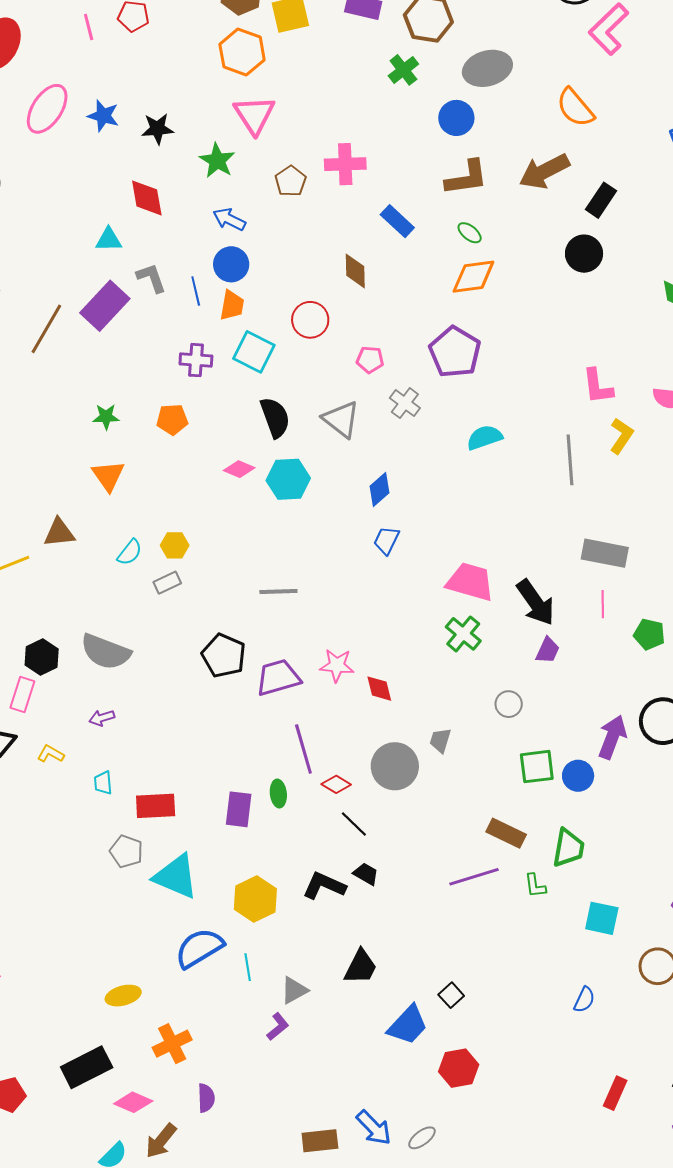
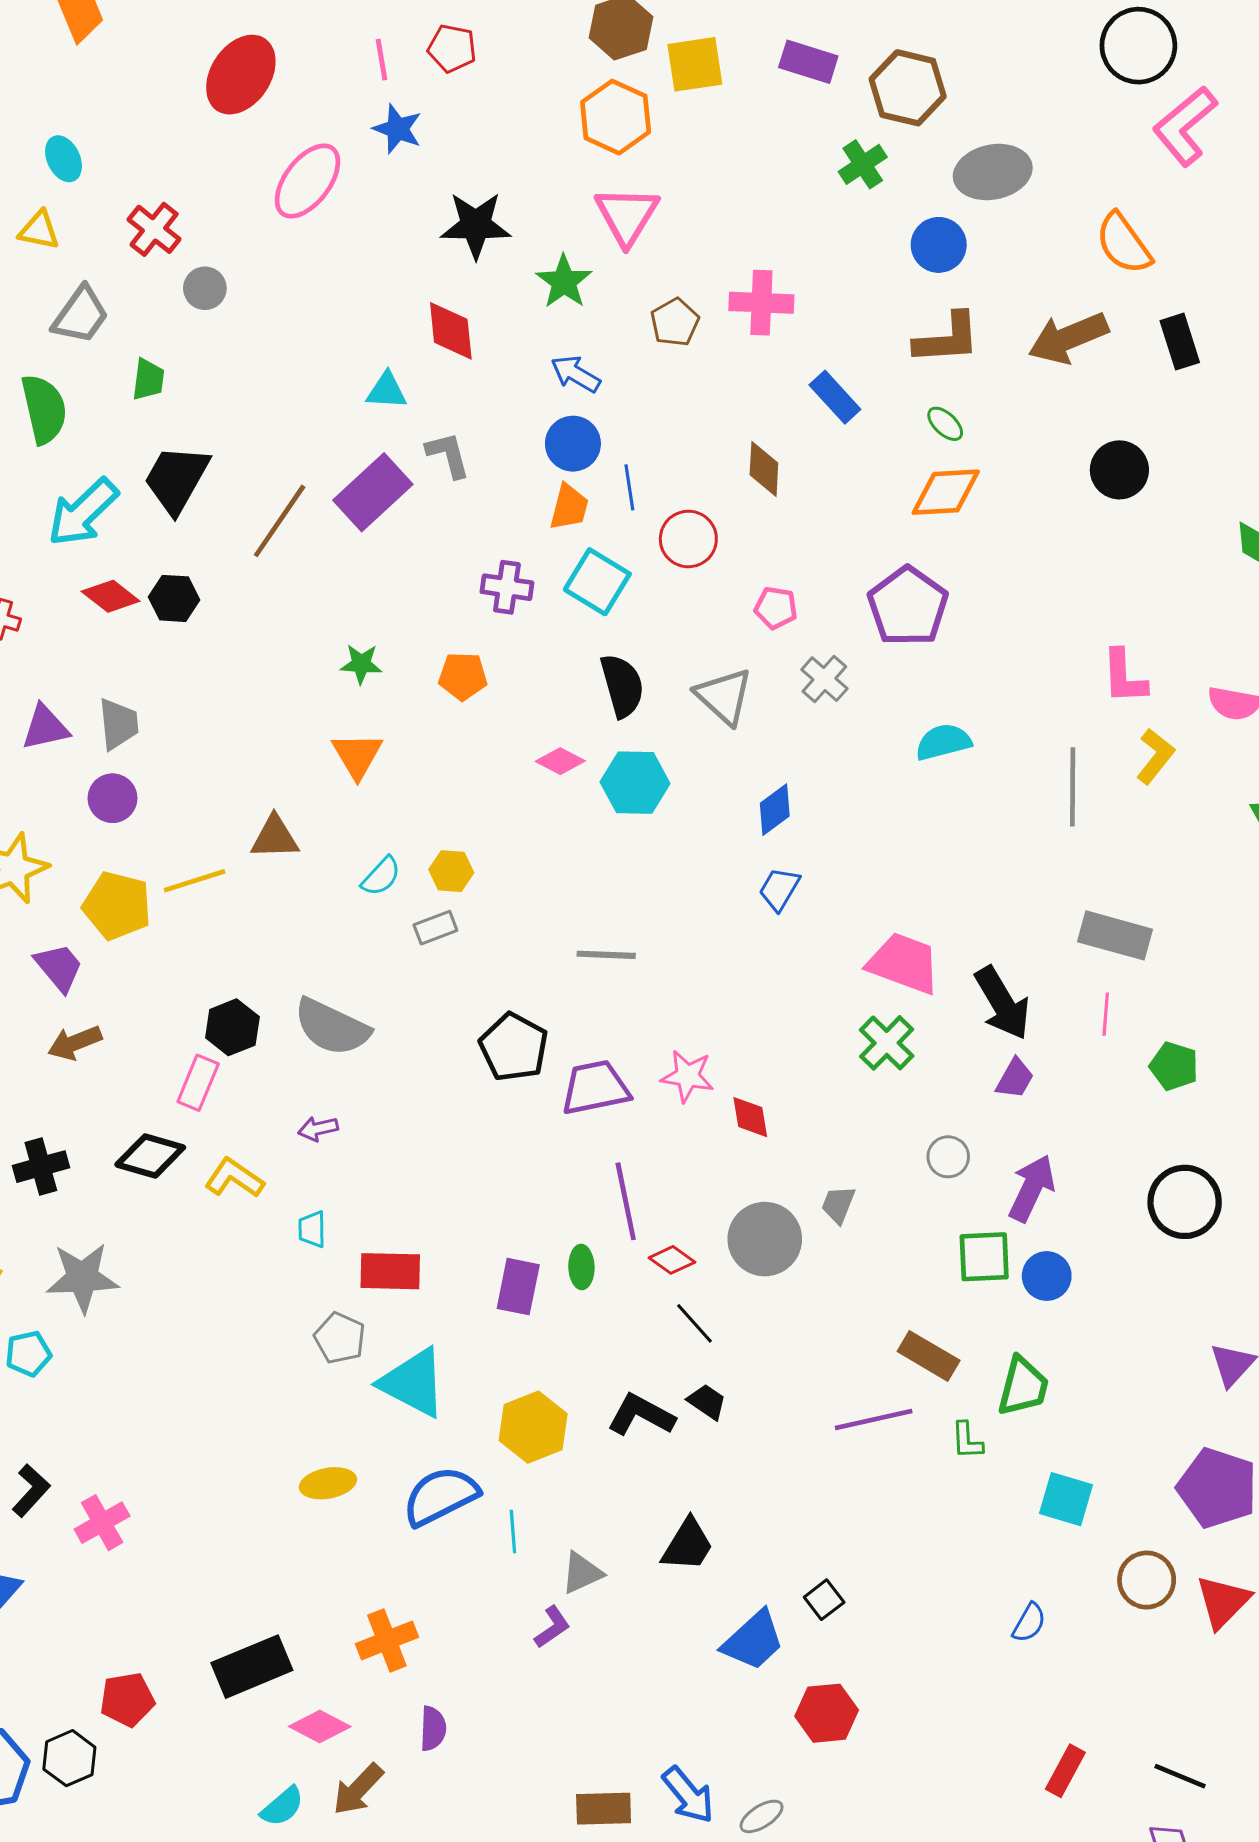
blue star: (103, 116) -> (398, 129), moved
black star: (158, 129) -> (476, 225), size x1.4
black rectangle: (601, 200) -> (1180, 342), moved, turned -56
blue line: (196, 291) -> (629, 487), moved
purple arrow: (612, 737) -> (1032, 1188), moved
yellow L-shape: (51, 754) -> (234, 1178), size x1.4
yellow ellipse: (123, 996) -> (328, 1483), moved

